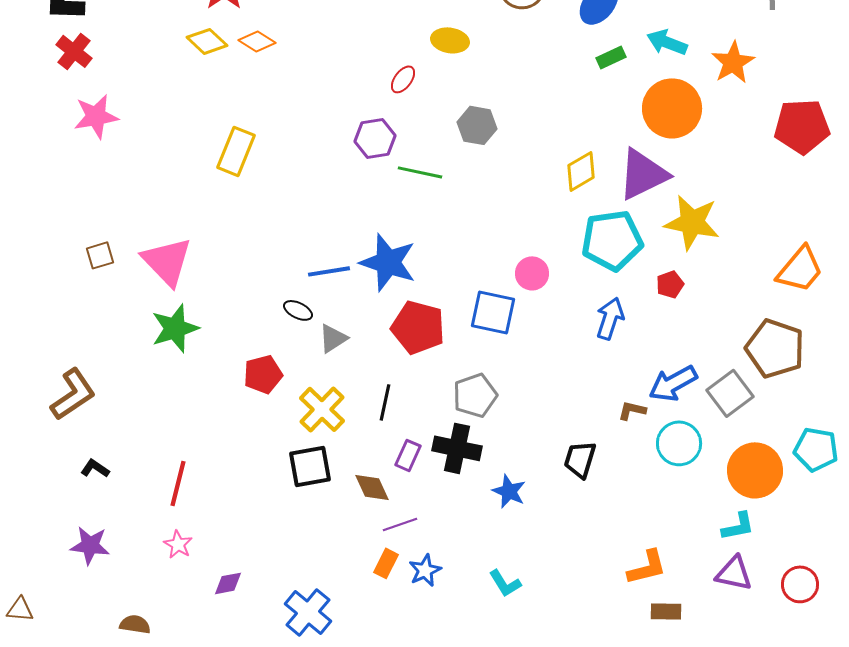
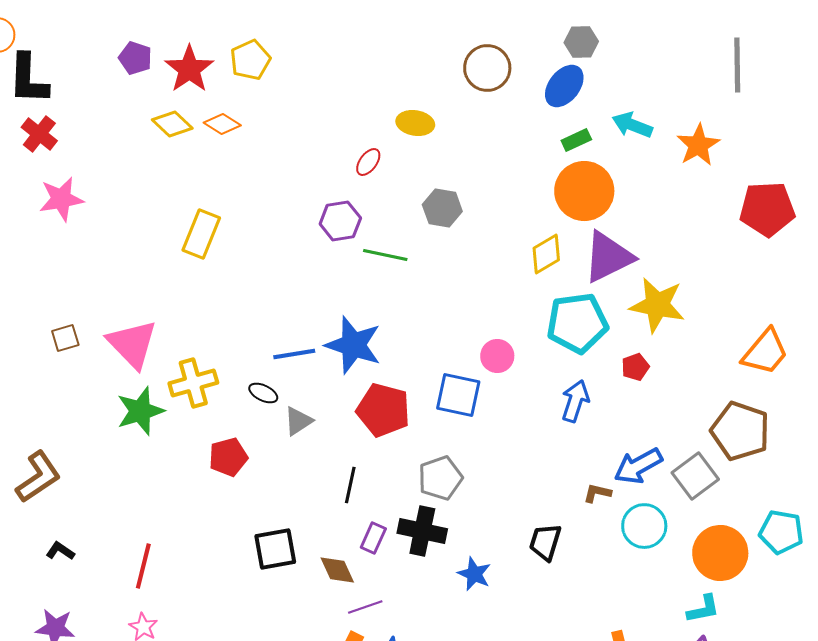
orange circle: (672, 108) -> (584, 191), moved
yellow cross: (322, 409) -> (193, 383), moved, turned 30

